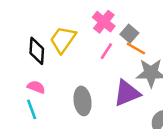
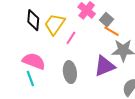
black diamond: (37, 51) -> (33, 20), moved
pink line: (106, 51) -> (71, 38), moved
pink semicircle: (36, 87) -> (34, 61), size x1.6

